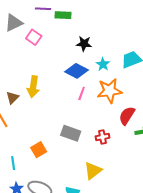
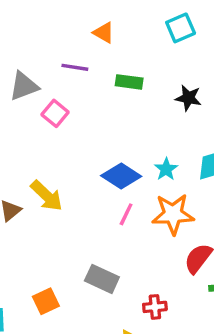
green rectangle: (63, 15) -> (129, 82), moved
black star: (84, 44) -> (188, 98), moved
yellow arrow: (33, 87) -> (47, 196), turned -60
red cross: (103, 137) -> (155, 307), moved

